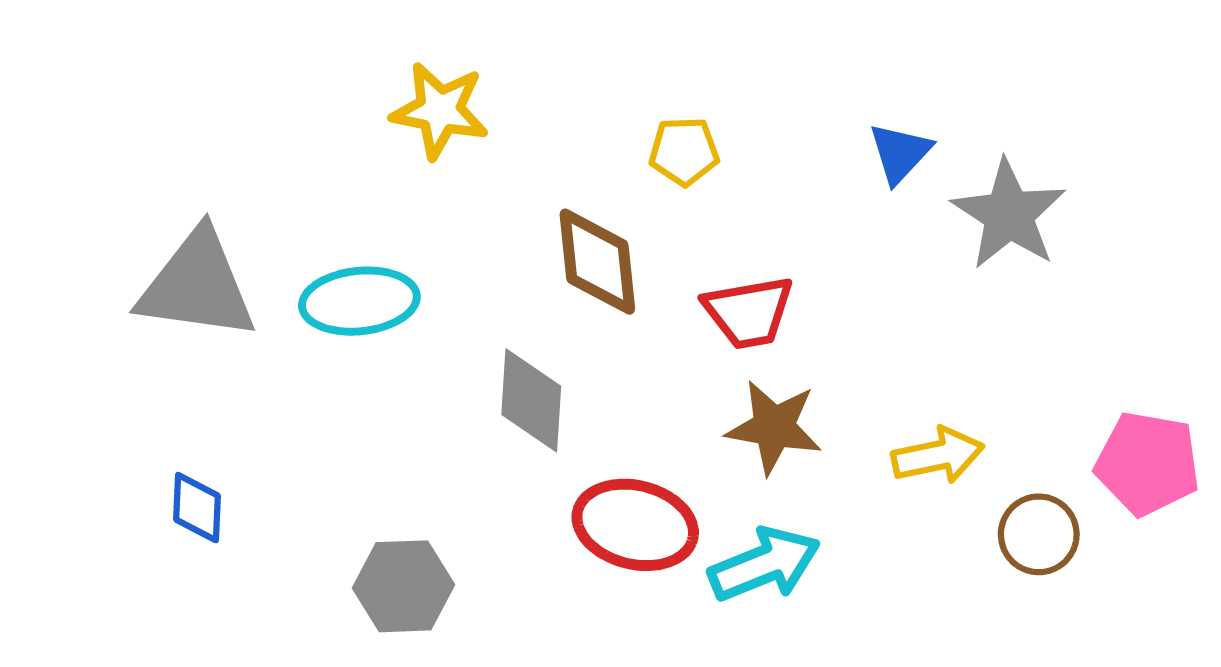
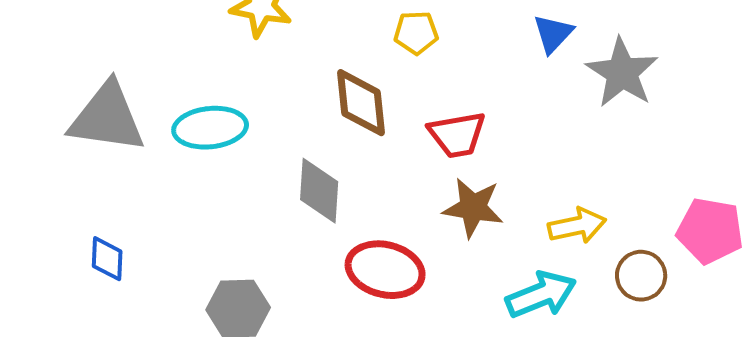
cyan arrow: (764, 564) -> (541, 295), moved

